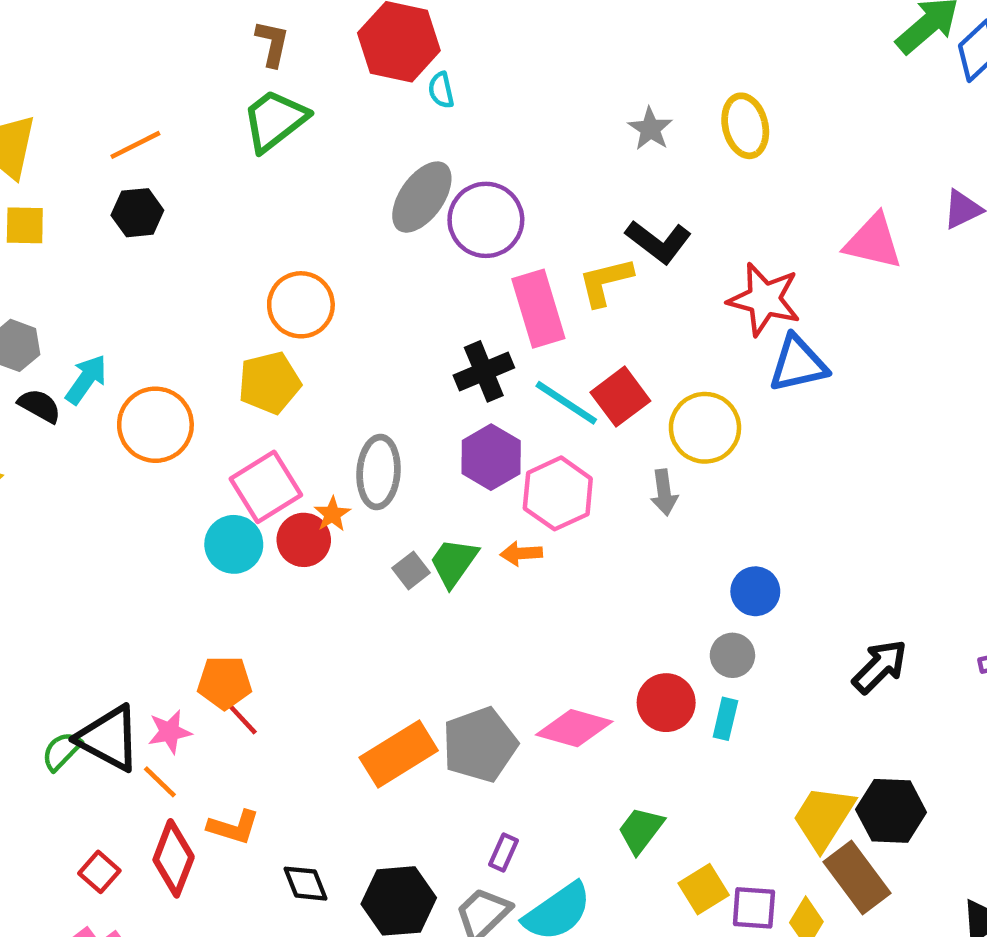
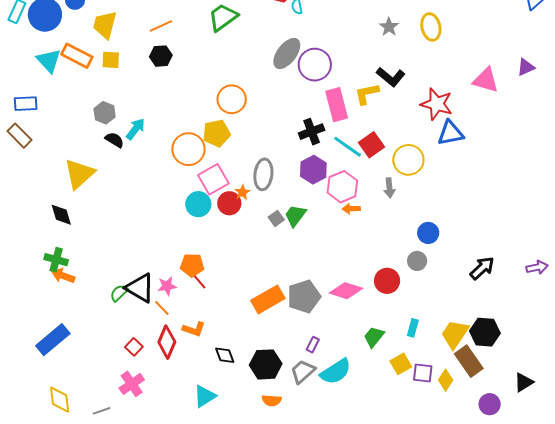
orange circle: (155, 425) -> (188, 149), moved
orange arrow: (521, 553) -> (351, 209), moved
cyan rectangle: (725, 719) -> (413, 328), moved

